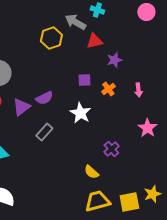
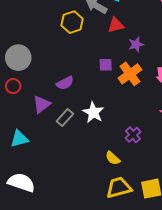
orange cross: (108, 89) -> (130, 74), size x1.6
purple triangle: (21, 107) -> (42, 104), moved
white star: (80, 113) -> (93, 112), moved

